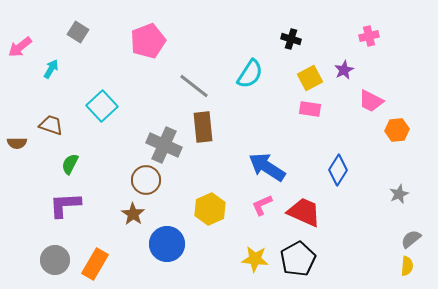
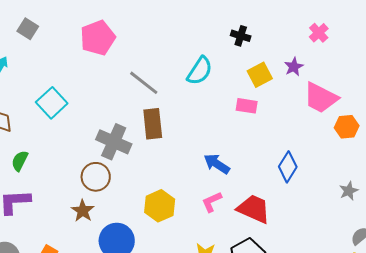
pink cross: (369, 36) -> (319, 33), turned -30
pink trapezoid: (371, 101) -> (321, 98), size x1.4
pink rectangle: (310, 109) -> (247, 106), moved
blue arrow: (267, 167) -> (217, 164), size x0.7

